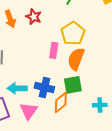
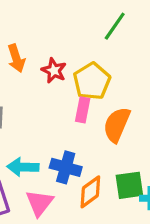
red star: (34, 17) -> (54, 70), moved
yellow pentagon: (73, 33) -> (92, 81), moved
green square: (73, 85) -> (129, 185), moved

